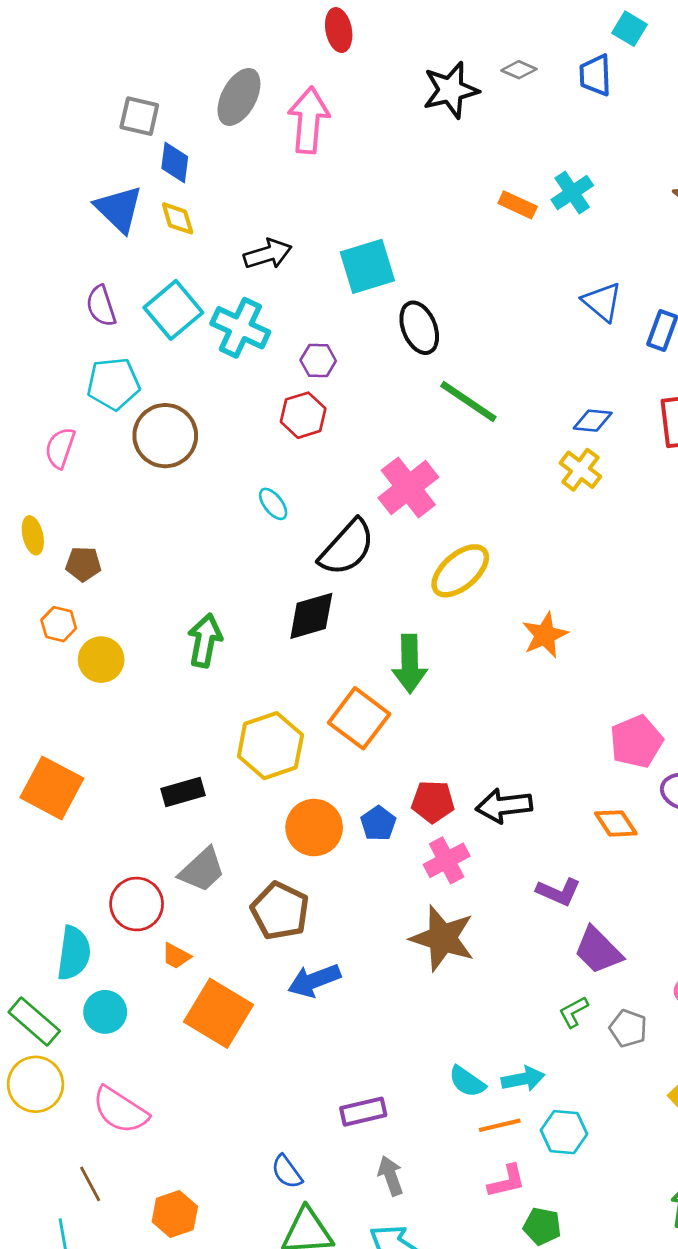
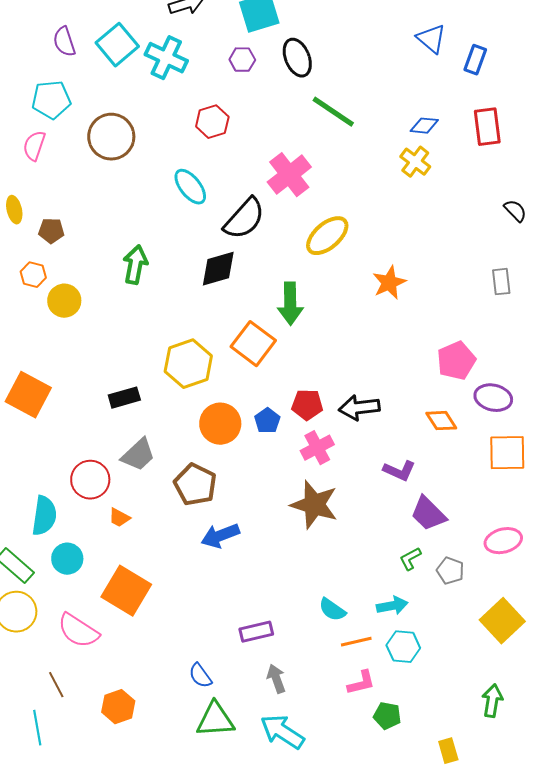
purple hexagon: (318, 361) -> (242, 60), moved
cyan pentagon: (113, 384) -> (51, 100), moved
cyan ellipse: (273, 504) -> (190, 187), size x1.5
green arrow: (205, 640) -> (135, 265), moved
orange square: (218, 1013) -> (126, 591), moved
cyan arrow: (523, 1079) -> (392, 606), moved

